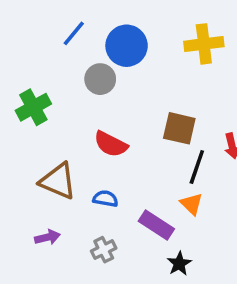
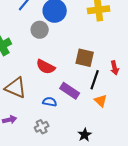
blue semicircle: (105, 199) -> (50, 102), moved
orange triangle: (192, 204) -> (101, 101), moved
purple rectangle: (156, 225) -> (70, 91), moved

